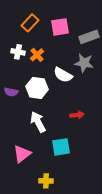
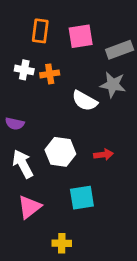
orange rectangle: (30, 23) -> (40, 31), turned -36
orange cross: (37, 55) -> (50, 74), turned 32
white hexagon: (37, 88) -> (60, 152), moved
white arrow: (38, 122) -> (23, 164), moved

